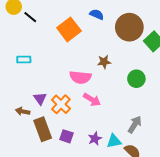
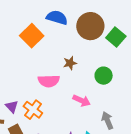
blue semicircle: (97, 14) -> (57, 18), size x1.5
pink arrow: (92, 100) -> (82, 101), moved
gray arrow: (135, 124) -> (107, 120), turned -48

